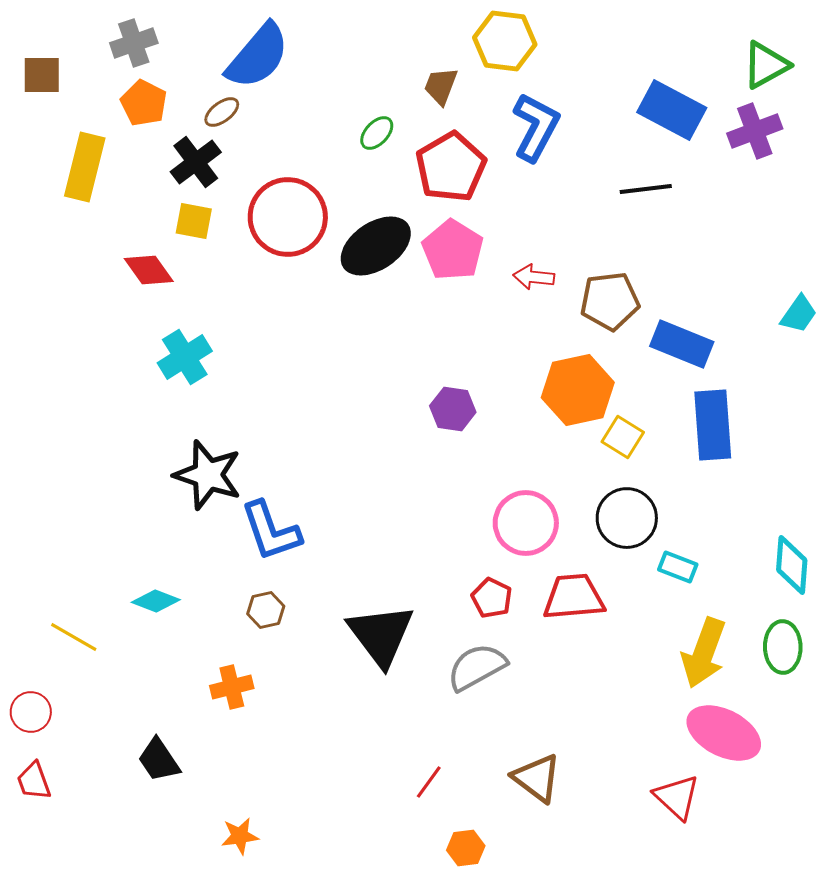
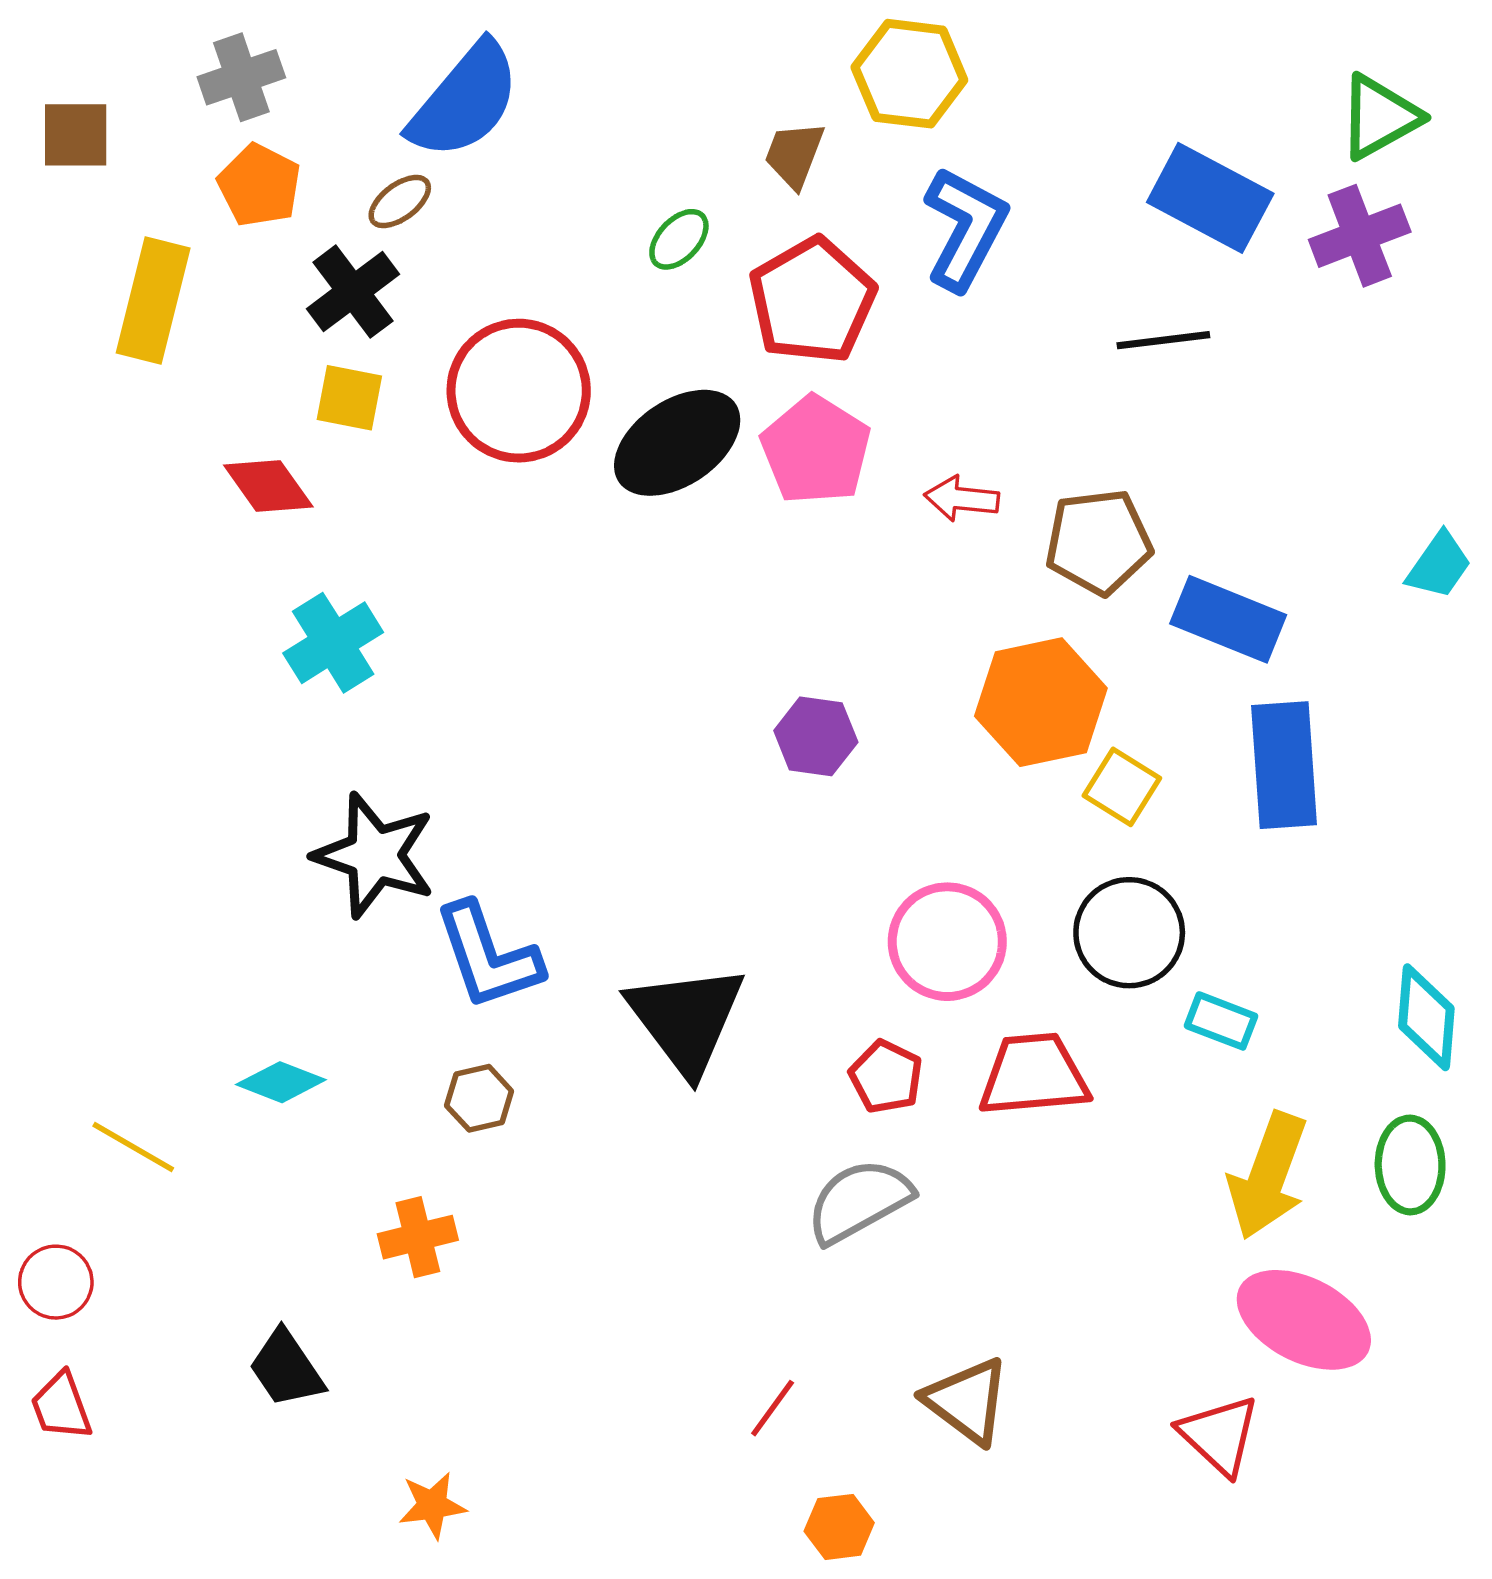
black triangle: (381, 635) -> (686, 1019), moved

